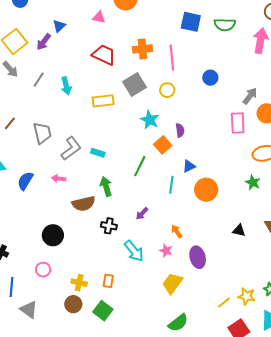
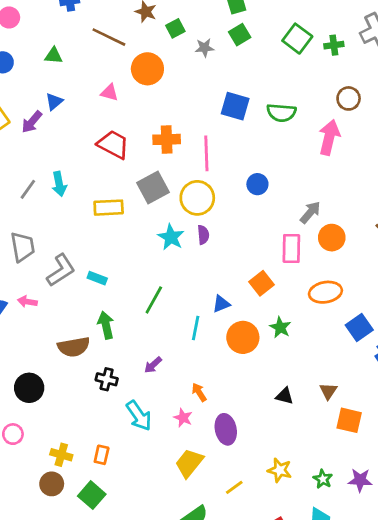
gray line: (39, 80) -> (28, 189), moved
yellow circle: (167, 90) -> (197, 198), size x1.6
purple semicircle: (180, 130) -> (203, 235), moved
orange square: (163, 145) -> (262, 283), moved
pink arrow: (59, 179) -> (27, 302), moved
green star: (253, 182) -> (280, 327), moved
yellow star: (247, 296) -> (280, 470), moved
yellow line: (224, 302) -> (234, 487), moved

